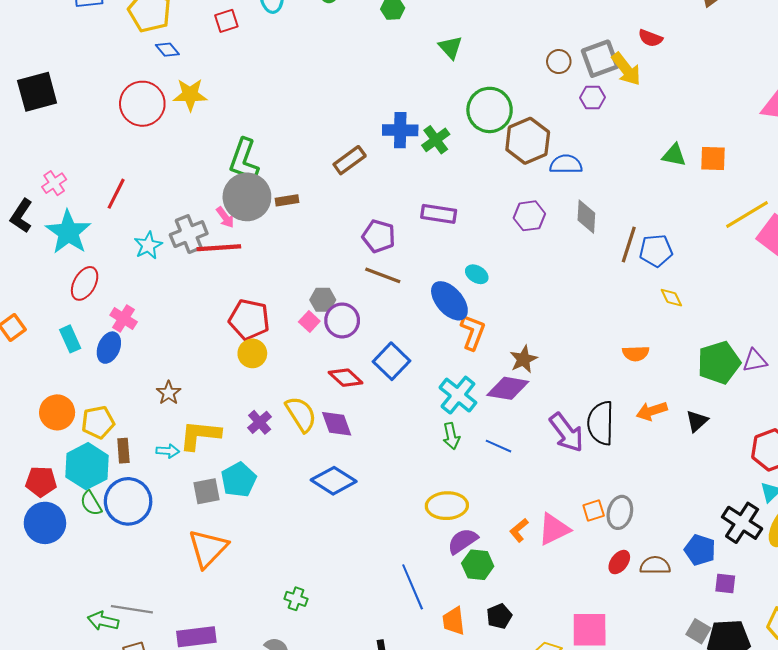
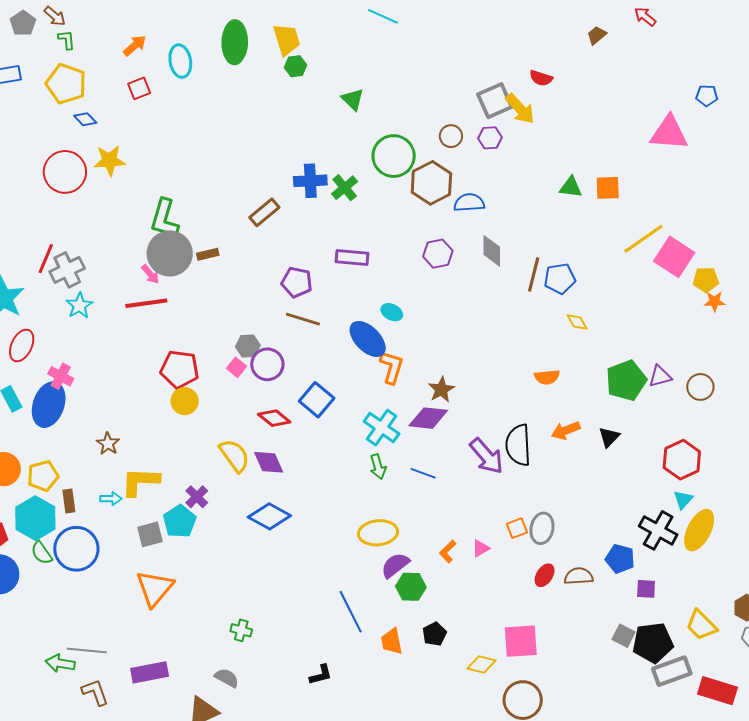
brown circle: (559, 62) -> (451, 136), moved
gray cross: (189, 234) -> (67, 270), moved
blue ellipse: (109, 348) -> (49, 405), size x1.5
purple cross: (260, 422) -> (197, 497), moved
pink triangle: (554, 529) -> (481, 548), size x0.6

